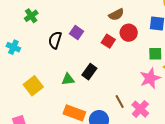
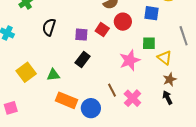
purple square: (77, 32) -> (81, 35), moved, turned -32
pink star: (150, 78) -> (130, 60), moved
green triangle: (68, 79) -> (53, 75), moved

